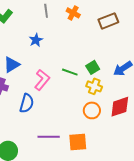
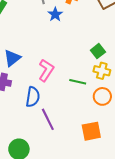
blue star: (36, 40) -> (55, 14), moved
green line: (70, 72) -> (78, 82), moved
purple line: (49, 137) -> (48, 119), moved, turned 70

